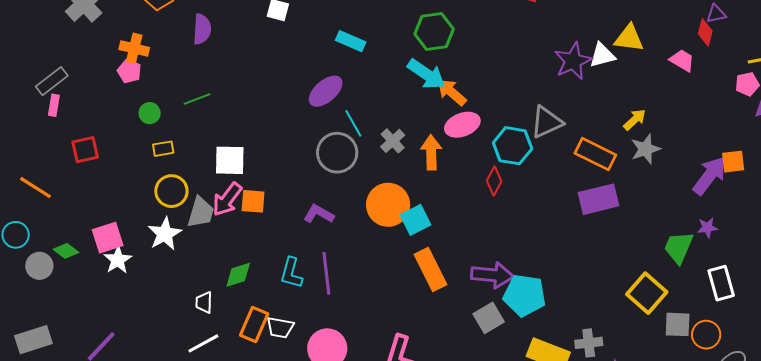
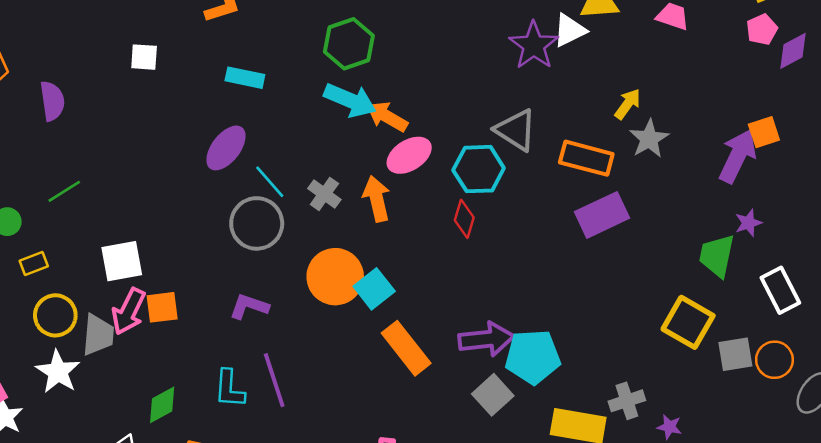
gray triangle: (547, 122) -> (516, 130), turned -51

